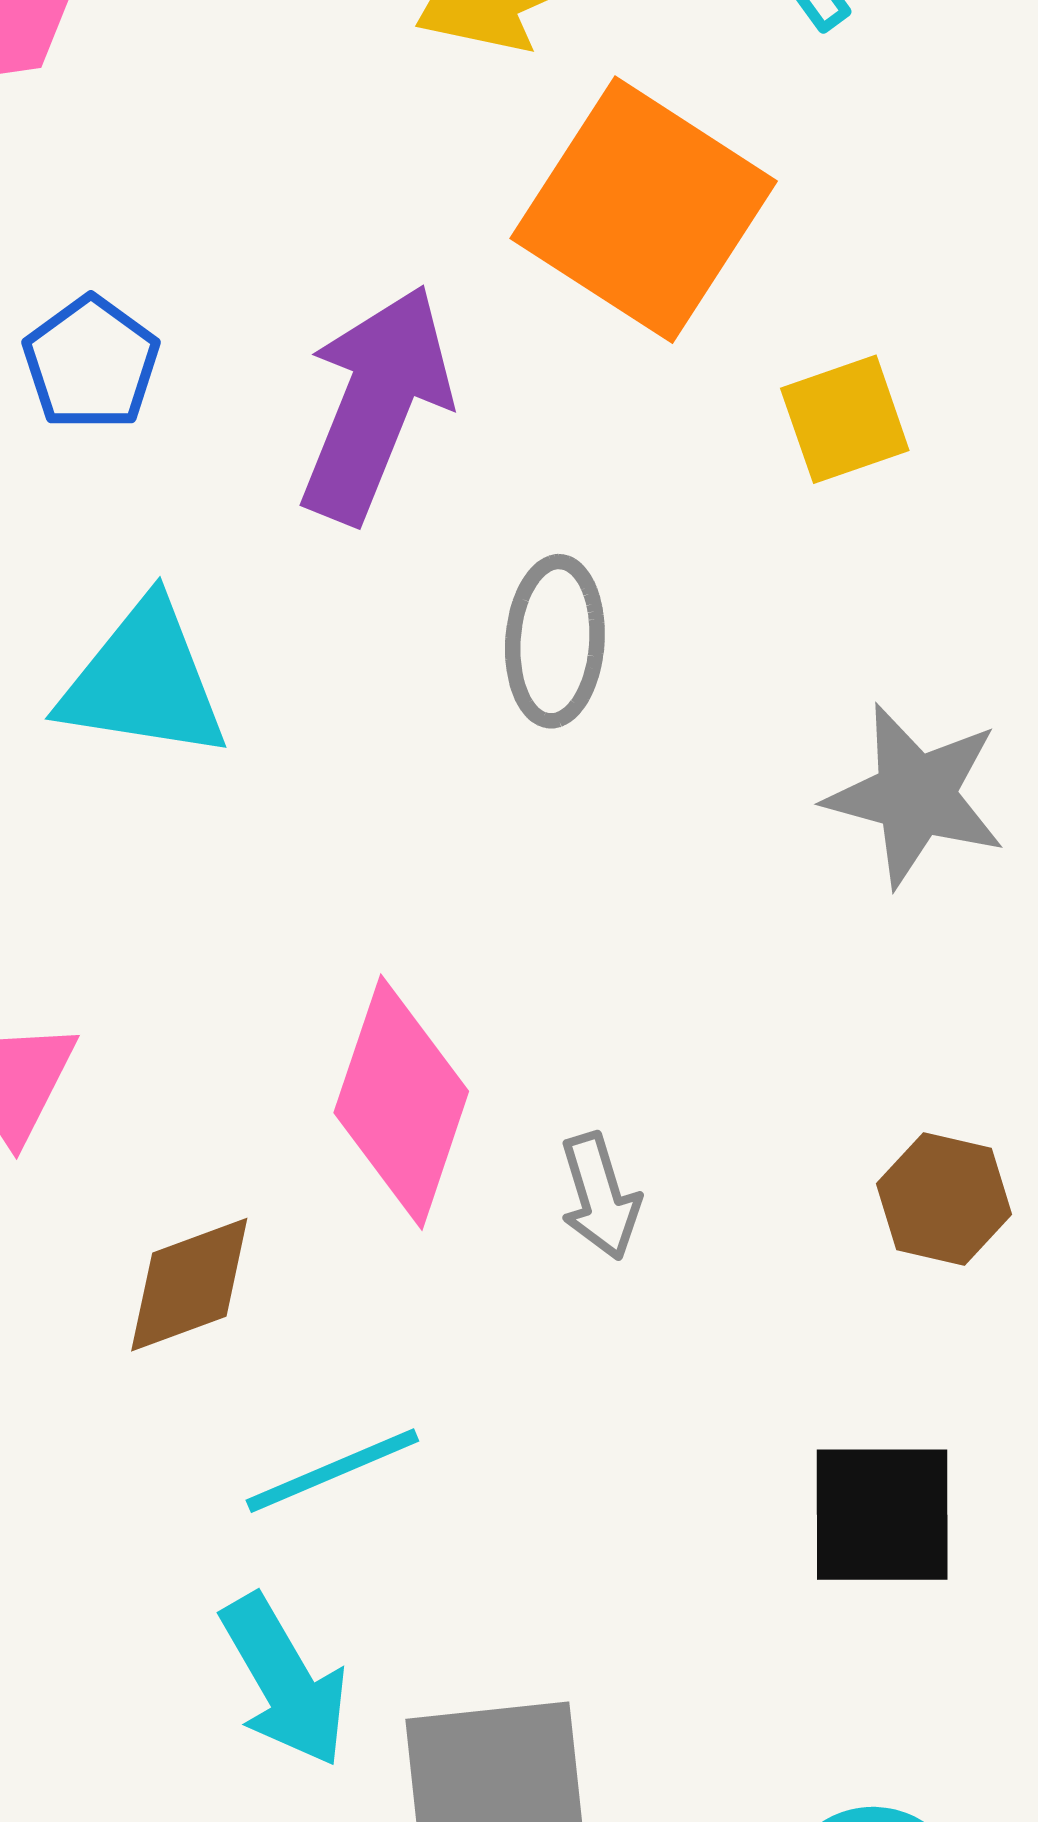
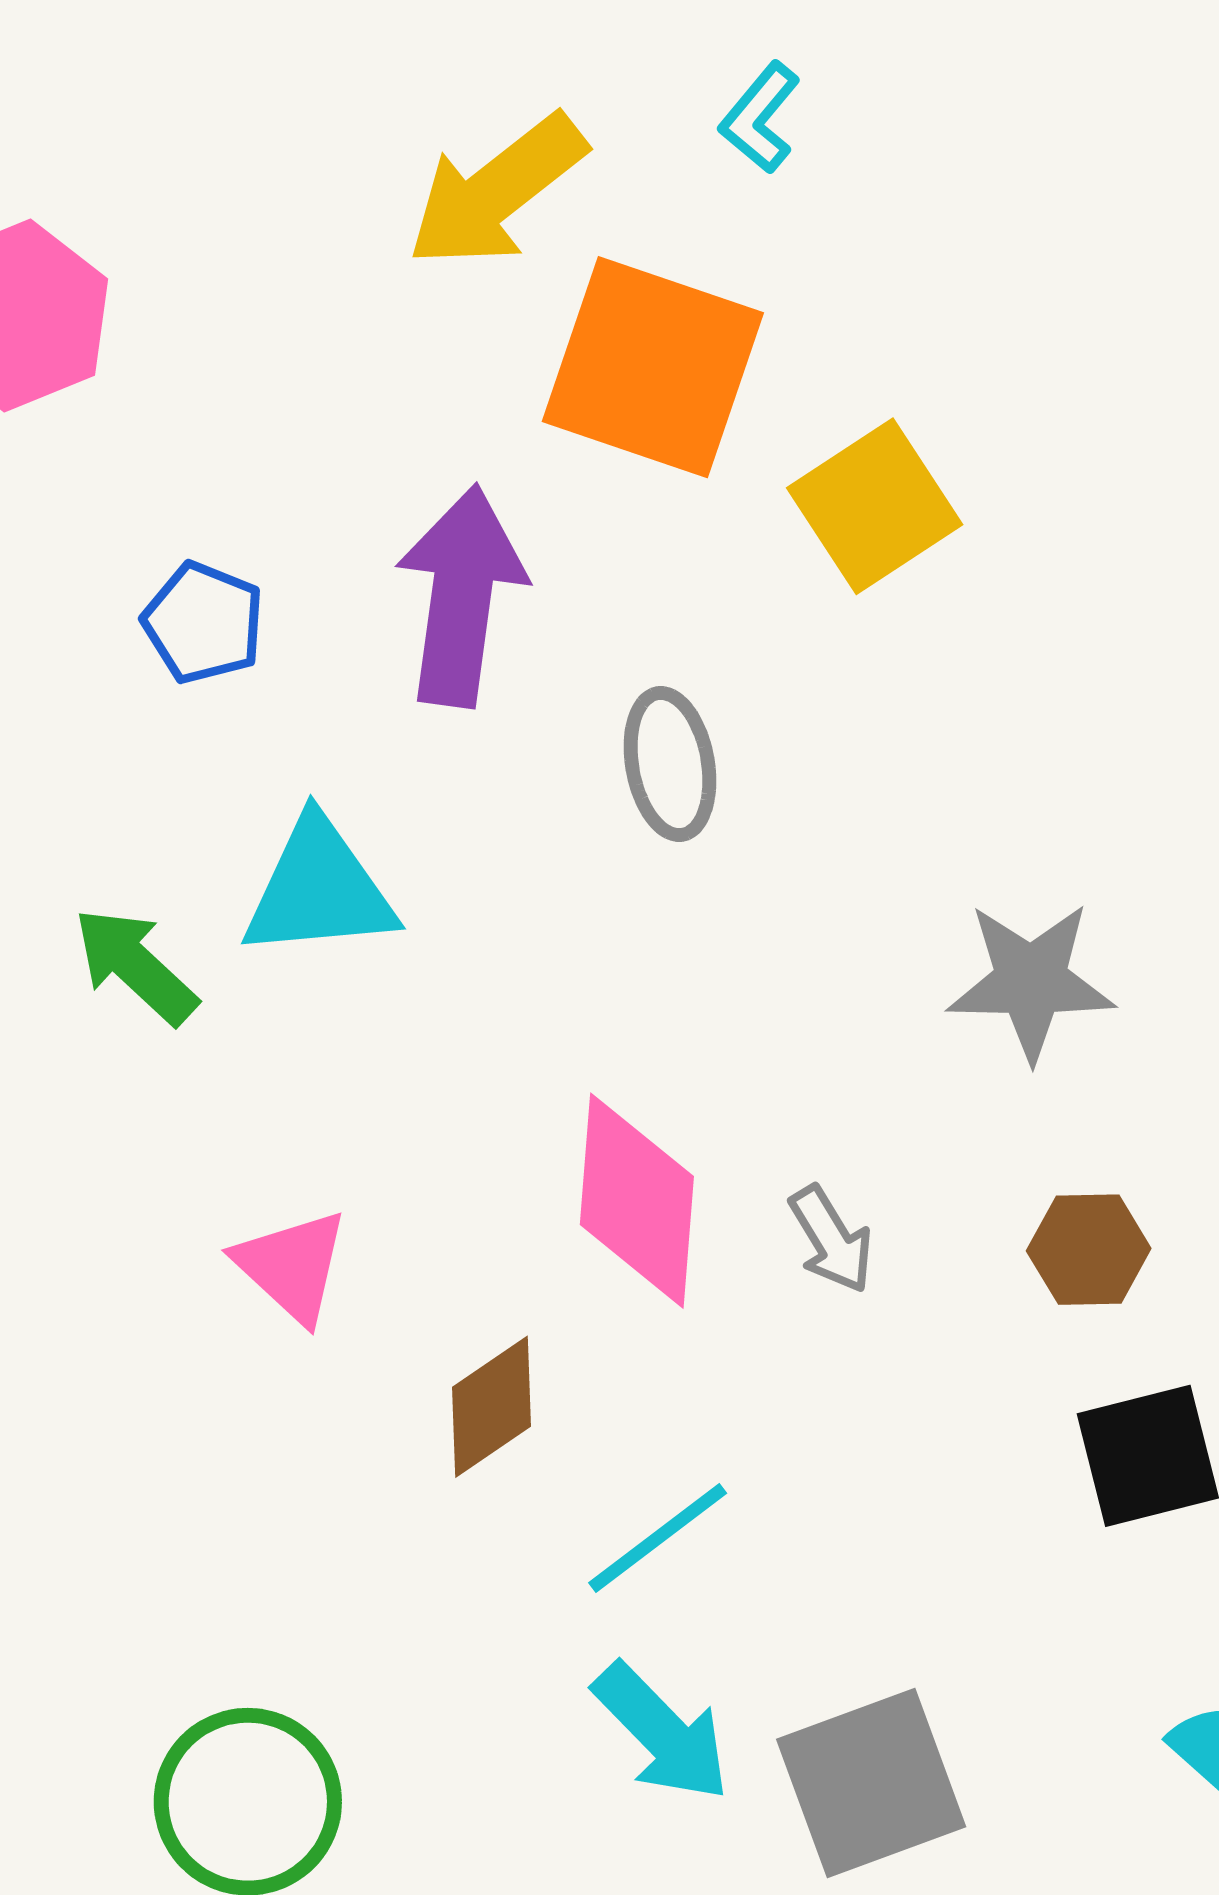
yellow square: (845, 419) -> (875, 506), size x1.4
gray star: (915, 795) -> (1031, 981), moved
brown hexagon: (944, 1199) -> (1089, 1250), moved

